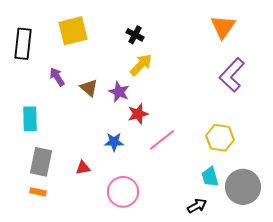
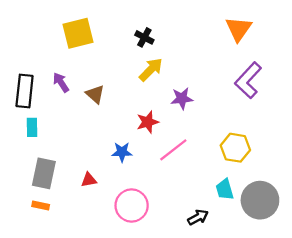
black rectangle: (23, 44) -> (25, 91), moved
purple star: (119, 92) -> (182, 98), moved, turned -30
cyan rectangle: (30, 119) -> (32, 127), size x0.7
black arrow: (197, 206) -> (198, 217), moved

